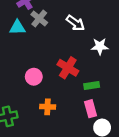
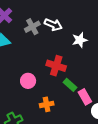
gray cross: (39, 19) -> (32, 27), moved, turned 35
green rectangle: (92, 86) -> (70, 85), moved, turned 64

